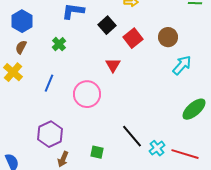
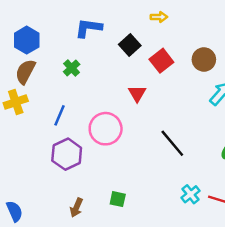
brown semicircle: (21, 47) -> (25, 72), size x1.5
yellow cross: (13, 72) -> (16, 102), turned 30
purple hexagon: (50, 134) -> (67, 154), moved
black line: (132, 136) -> (172, 143), moved

